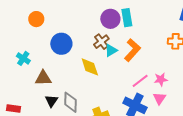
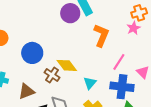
brown cross: (101, 42) -> (52, 75), moved
cyan triangle: (111, 50) -> (90, 83), moved
pink star: (161, 79) -> (134, 28), moved

